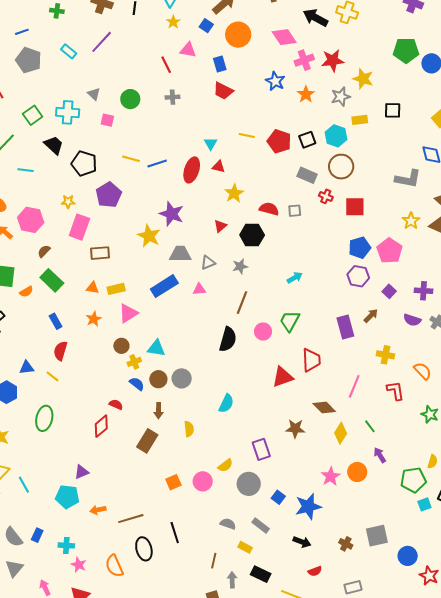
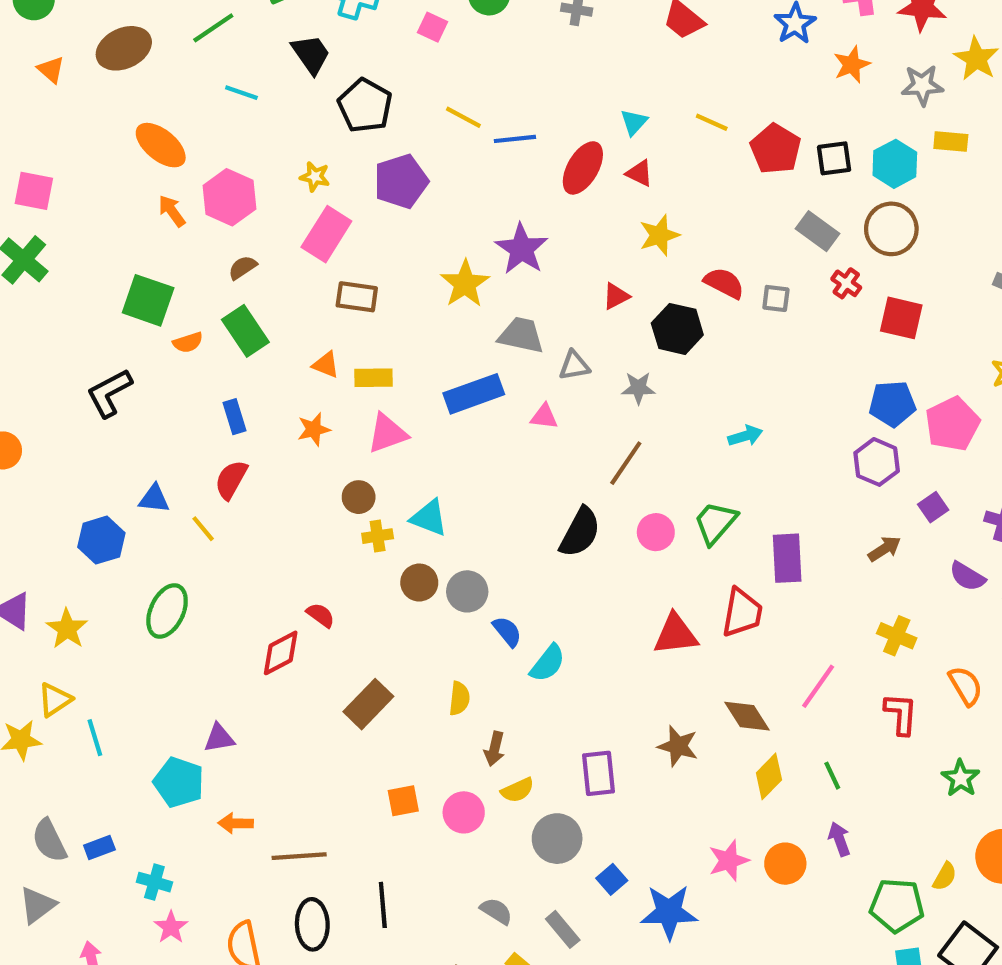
purple rectangle: (345, 327) -> (787, 558), moved
blue semicircle: (137, 384) -> (507, 632), moved
brown arrow: (159, 411) -> (495, 749), moved
blue rectangle: (37, 535) -> (99, 847), turned 32

